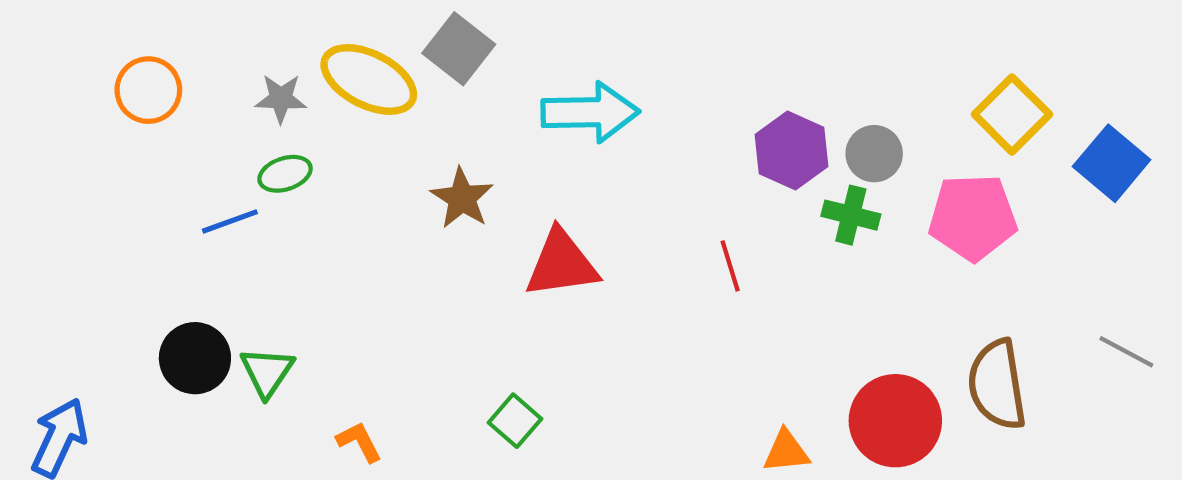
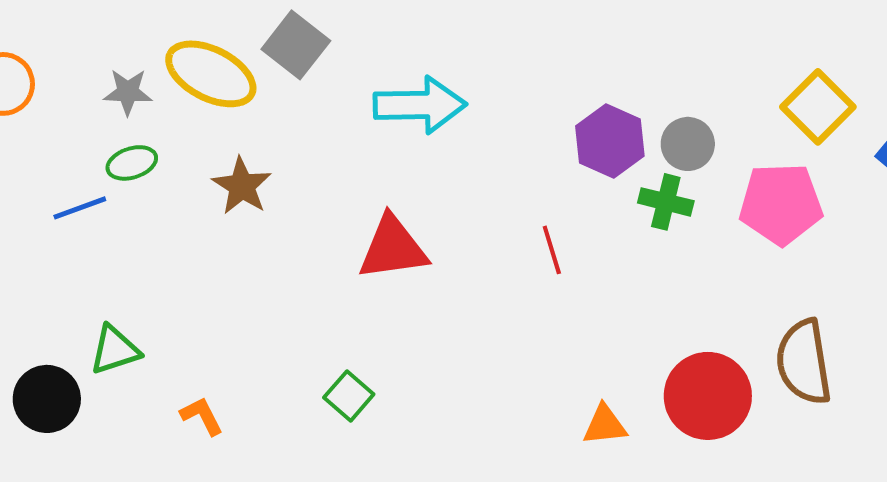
brown star: (462, 198) -> (242, 186), moved
black circle: (195, 358) -> (47, 399), moved
green triangle: (267, 372) -> (115, 350), turned 38

